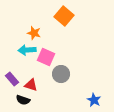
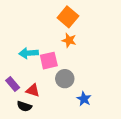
orange star: (34, 33) -> (69, 40), moved
pink square: (46, 57) -> (49, 61), turned -36
blue star: (94, 100) -> (84, 99), moved

